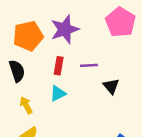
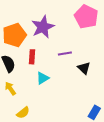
red rectangle: (59, 66) -> (32, 57), moved
yellow arrow: (26, 105) -> (10, 88), moved

